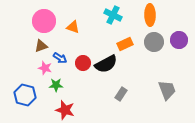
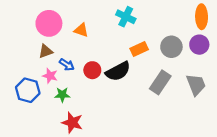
orange ellipse: (150, 15) -> (202, 17), moved
gray trapezoid: (167, 90) -> (196, 85), moved
gray rectangle: (121, 94) -> (160, 82), moved, size x1.5
blue hexagon: (25, 95) -> (28, 90), moved

